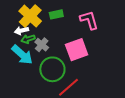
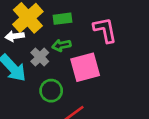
green arrow: (28, 39) -> (61, 45), moved
green circle: (52, 69) -> (51, 91), size x0.7

